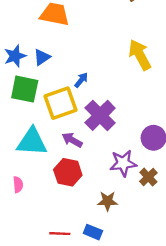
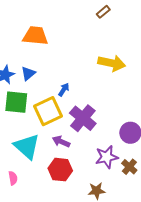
yellow arrow: (140, 55) -> (112, 63), turned 136
cyan triangle: (32, 142) -> (27, 146), turned 44
pink semicircle: (18, 185) -> (13, 178), moved

